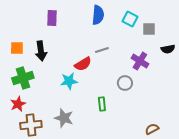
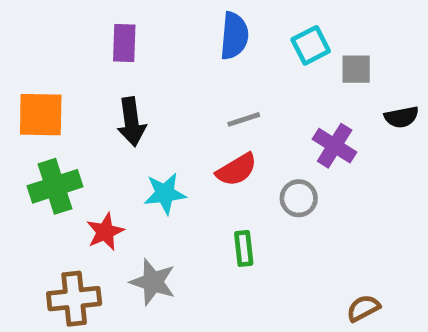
cyan square: (130, 19) -> (311, 45), turned 35
orange square: (17, 48) -> (41, 115), size x1.5
black arrow: (41, 51) -> (131, 122), moved
red semicircle: (83, 64) -> (237, 170), moved
red star: (18, 104) -> (105, 232), moved

